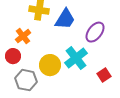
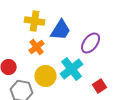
orange cross: (23, 36) -> (37, 47), moved

